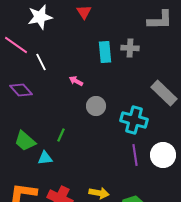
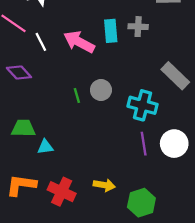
pink arrow: (76, 81) -> (79, 42), moved, size x2.0
green line: (61, 135) -> (77, 95), moved, turned -40
green trapezoid: (25, 141) -> (23, 128), turned 140

